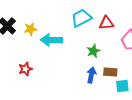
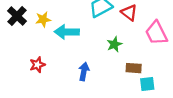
red triangle: (106, 23) -> (129, 13), turned 42
blue arrow: (91, 75) -> (84, 71), moved

